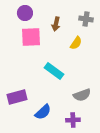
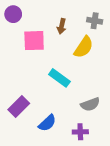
purple circle: (25, 13) -> (13, 14), moved
yellow semicircle: (76, 43) -> (84, 47), size x1.5
purple rectangle: (17, 97) -> (19, 107), turned -30

